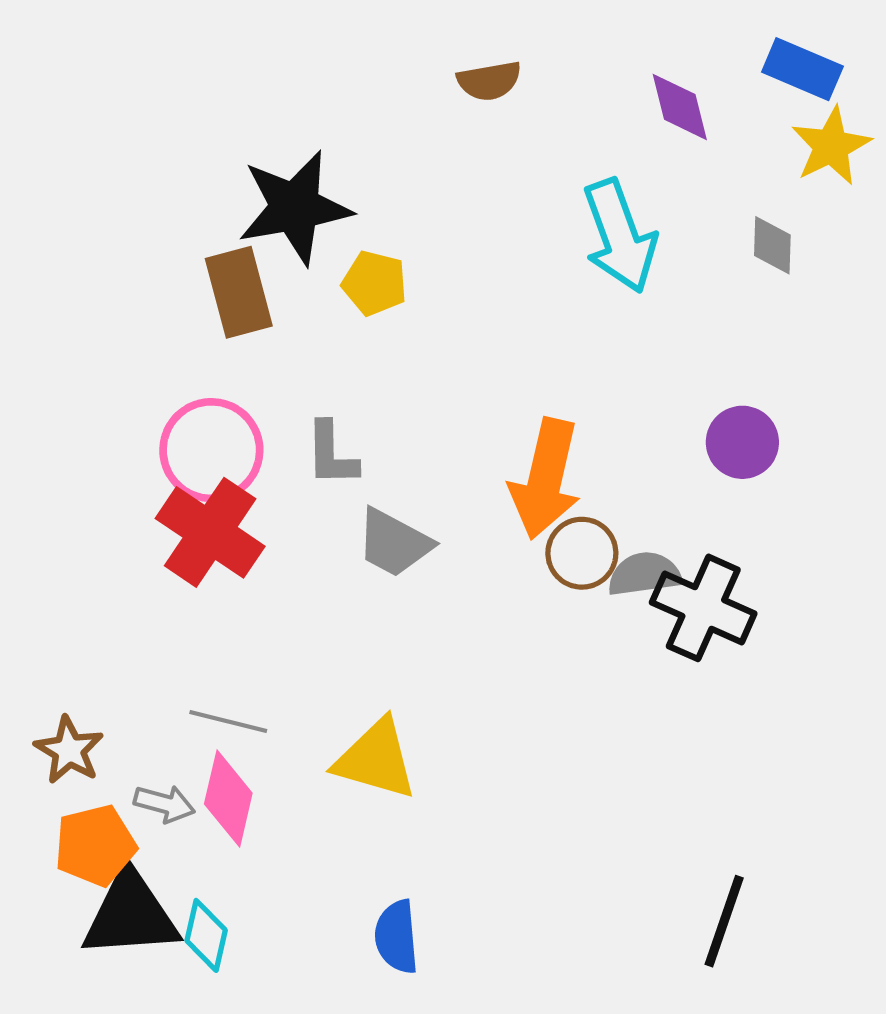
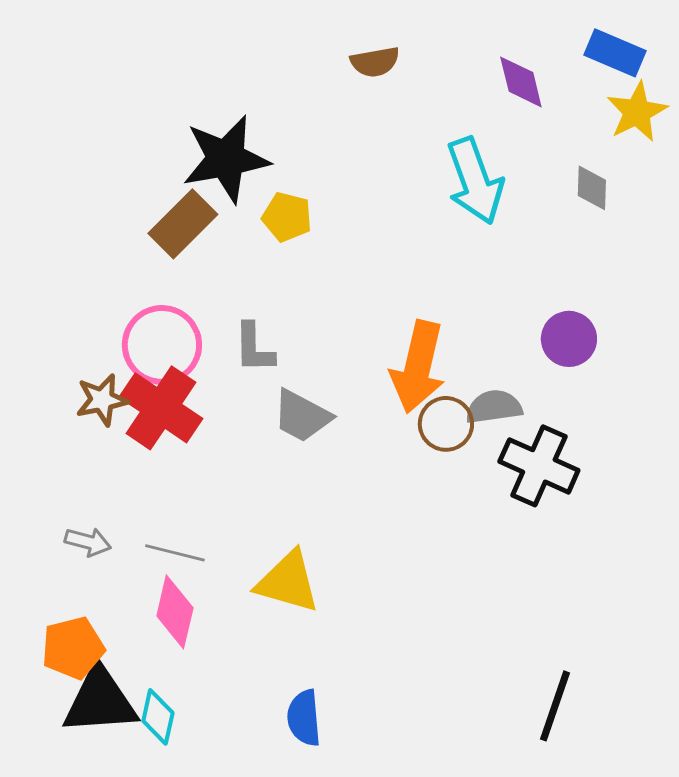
brown rectangle: (239, 292) -> (183, 224), turned 60
gray semicircle: (645, 574) -> (494, 407), moved
brown star: (69, 750) -> (102, 400), moved, turned 30
gray arrow: (164, 804) -> (88, 542), moved

